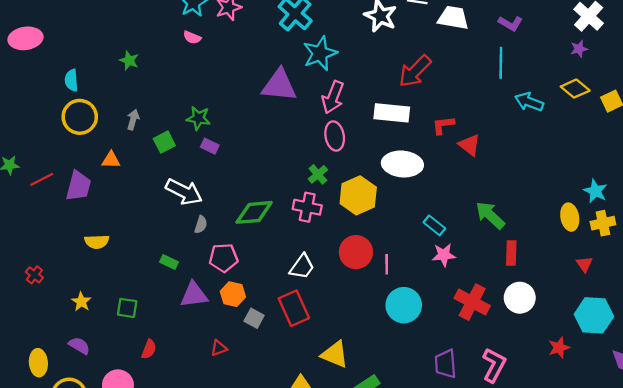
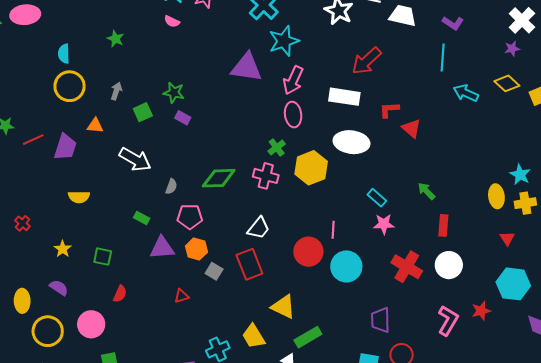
white arrow: (184, 192) -> (135, 159), moved
green arrow: (490, 215) -> (426, 191), size x0.7
red circle: (356, 252) -> (308, 252), moved
pink L-shape: (494, 365) -> (448, 320), moved

